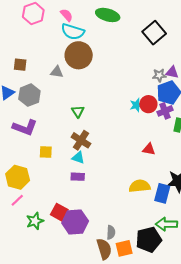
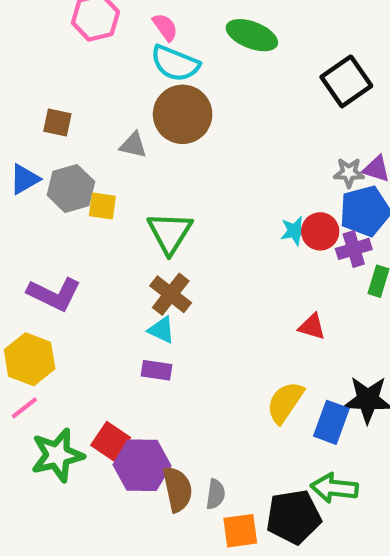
green triangle: (78, 111) -> (170, 233), size x1.6
purple L-shape: (25, 128) -> (54, 294), moved
yellow square: (46, 152) -> (102, 206), moved
yellow semicircle: (140, 186) -> (285, 402), turned -55
green star: (35, 221) -> (57, 455), size x1.4
brown semicircle: (104, 249) -> (177, 489), moved

